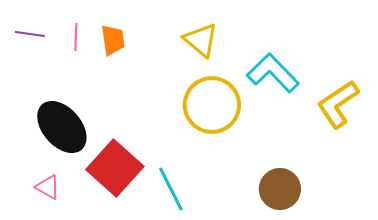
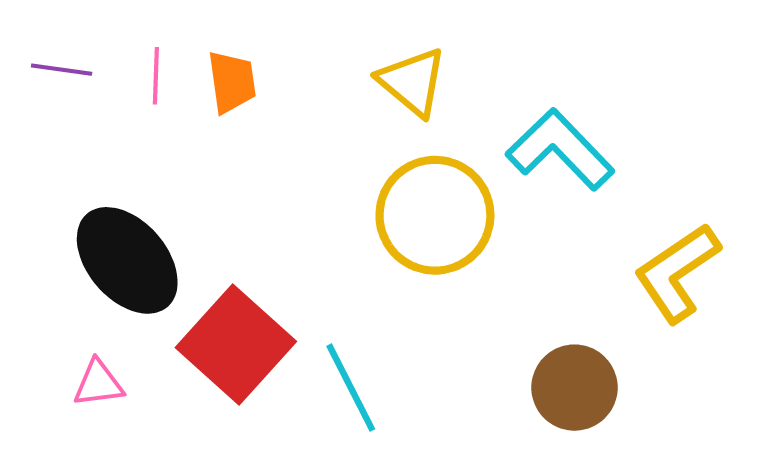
yellow L-shape: (338, 104) -> (677, 273), moved
pink triangle: (48, 187) -> (98, 383), turned -36

